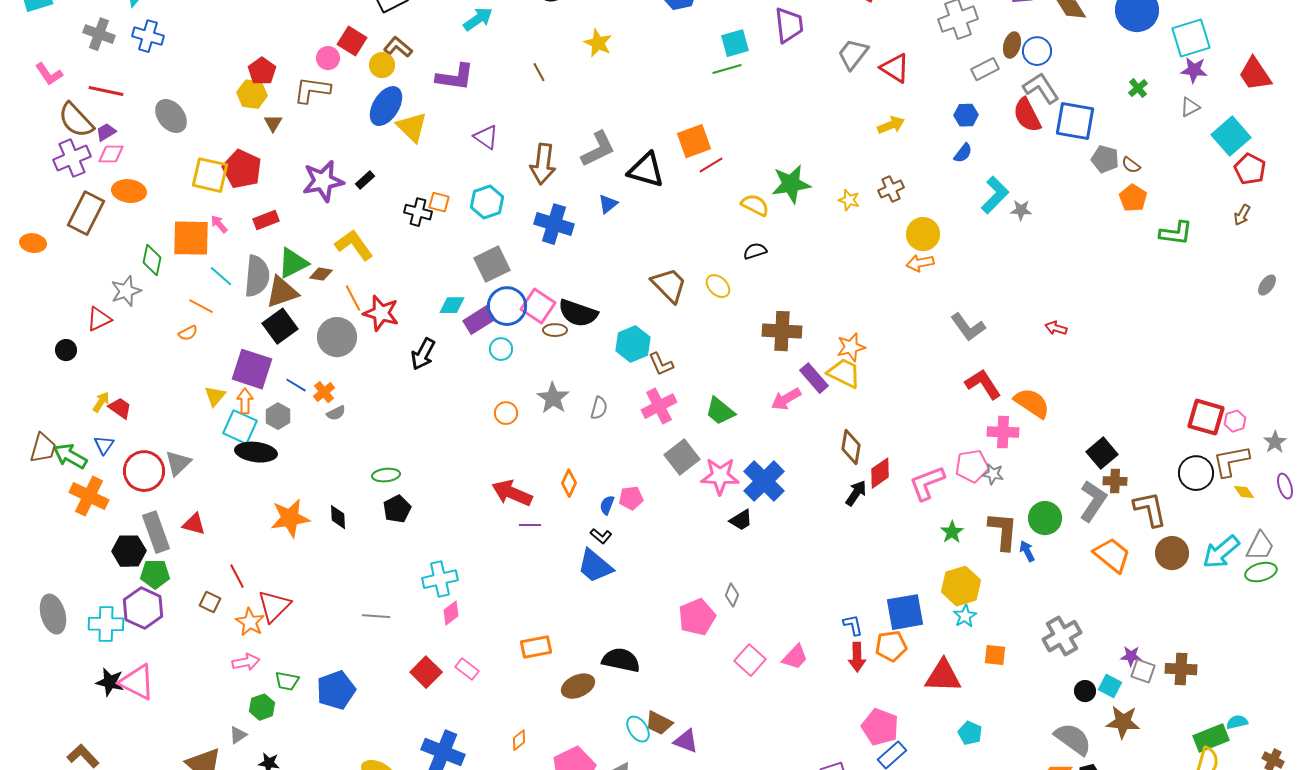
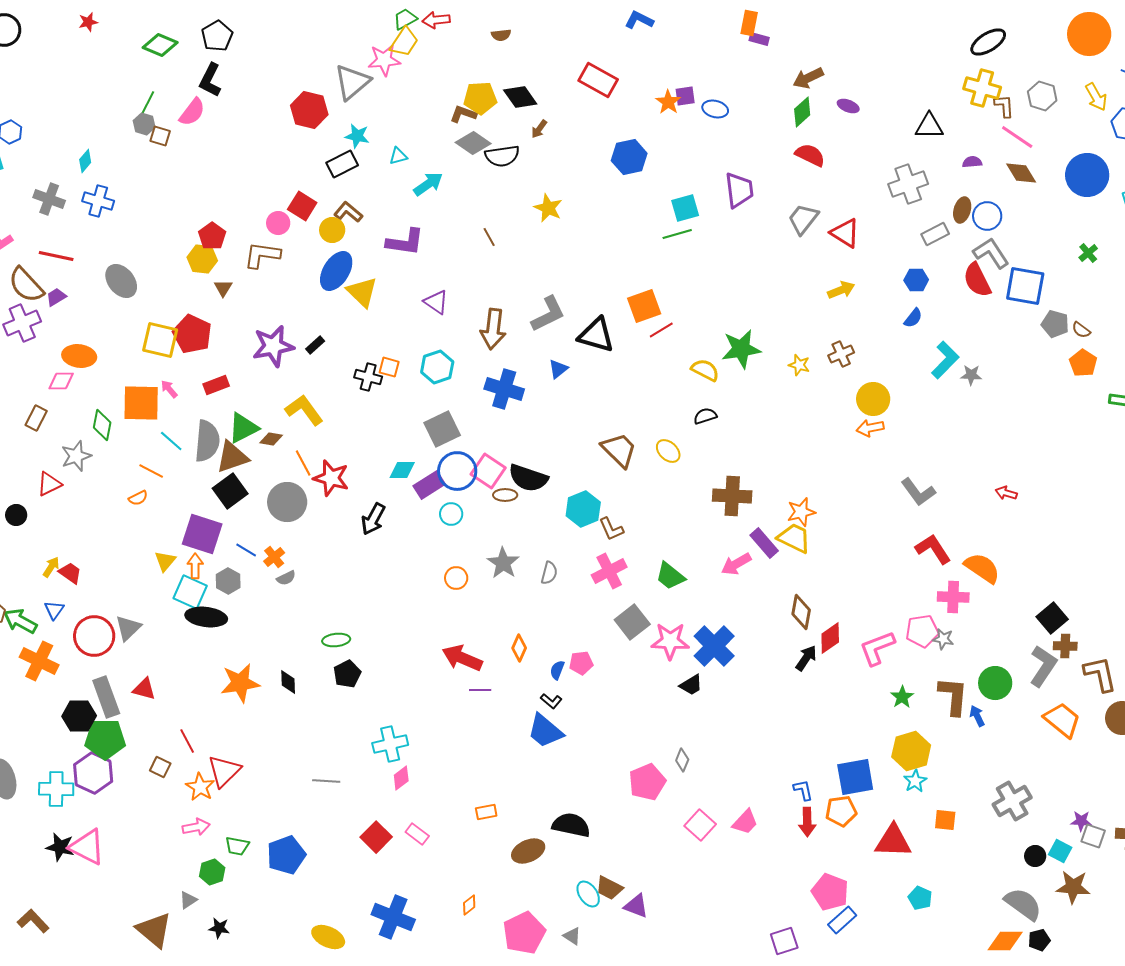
pink diamond: (111, 154) -> (61, 381), moved
brown rectangle: (86, 213) -> (36, 418), moved, size x0.6
green pentagon: (155, 574) -> (105, 739), size x1.4
orange rectangle: (536, 647) -> (486, 812), size x0.7

